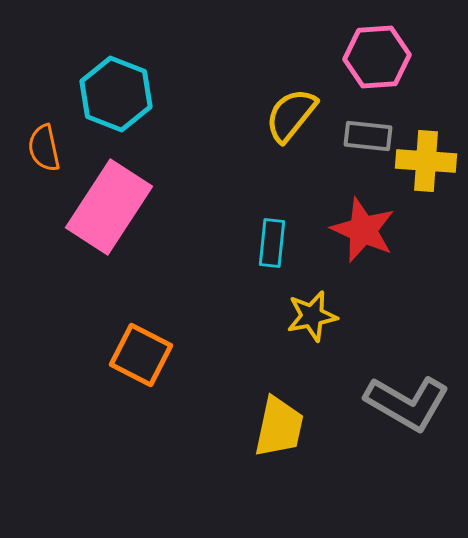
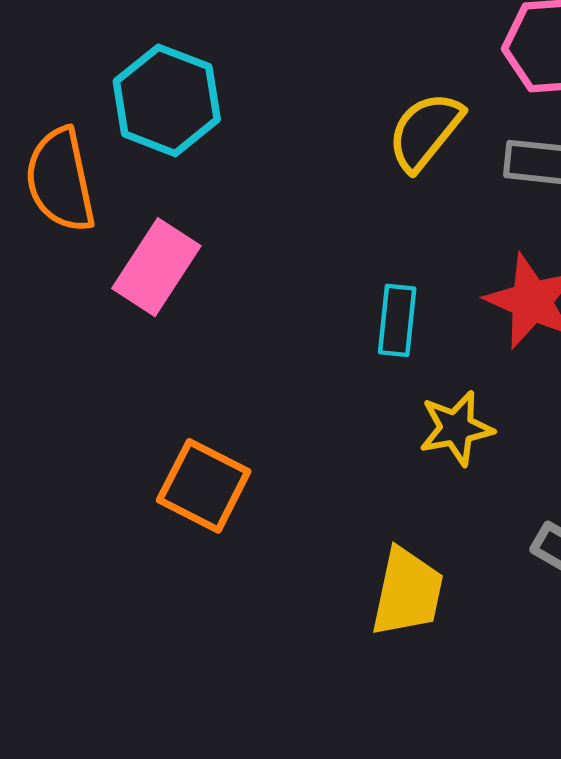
orange semicircle: (44, 148) -> (60, 180), size x1.5
pink rectangle: (109, 207) -> (156, 267), size x0.7

